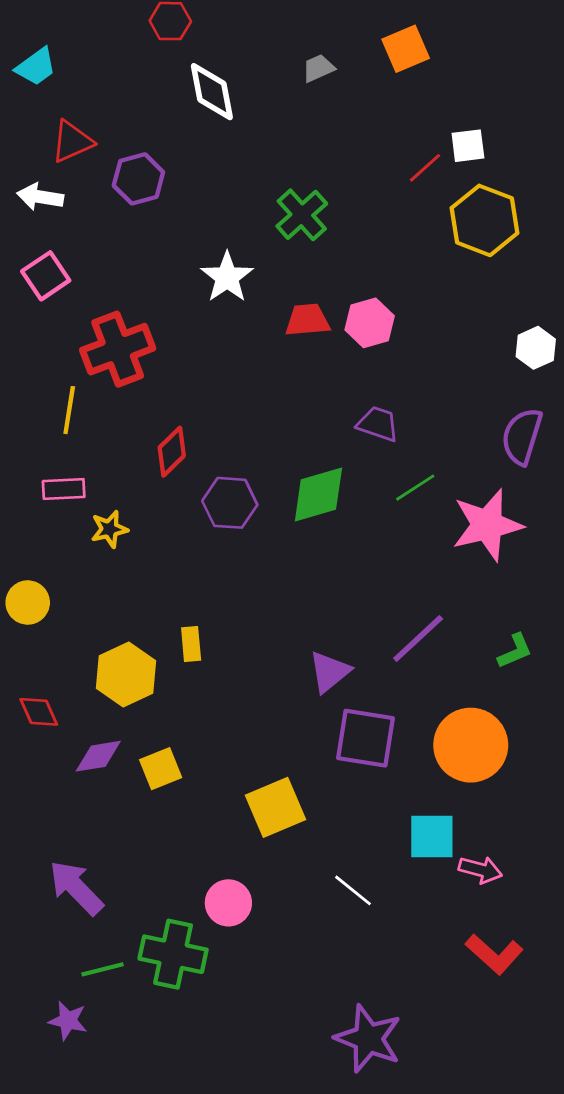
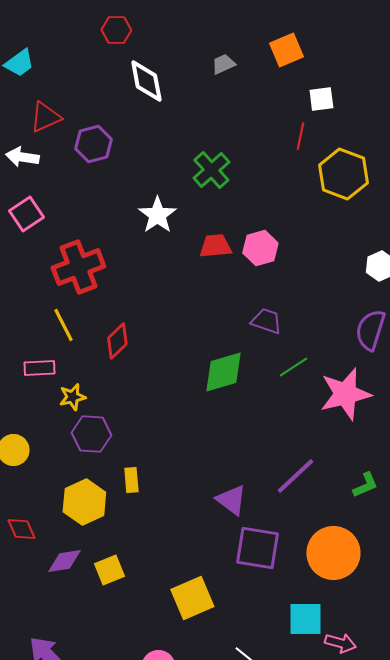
white square: (468, 146) -> (321, 99), moved
red line: (425, 168) -> (300, 136), turned -36
yellow line: (69, 410) -> (63, 325), moved, turned -36
purple hexagon: (230, 503) -> (91, 434), moved
purple triangle: (329, 672) -> (231, 500), turned -44

